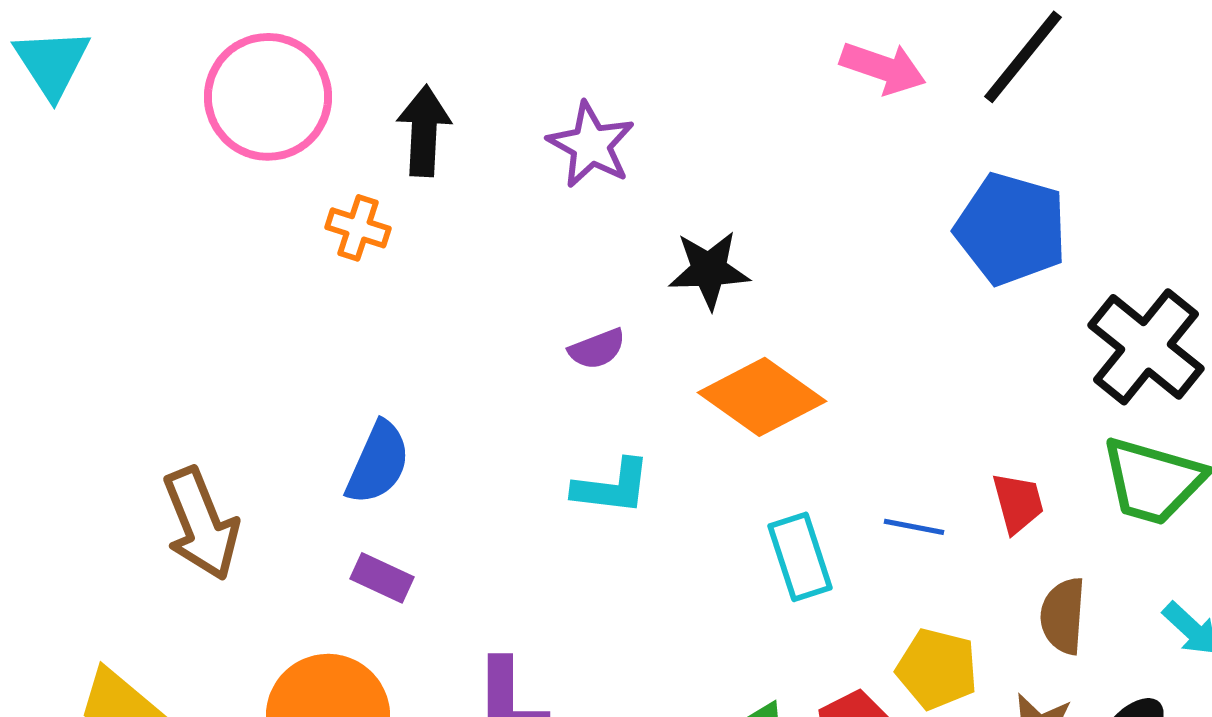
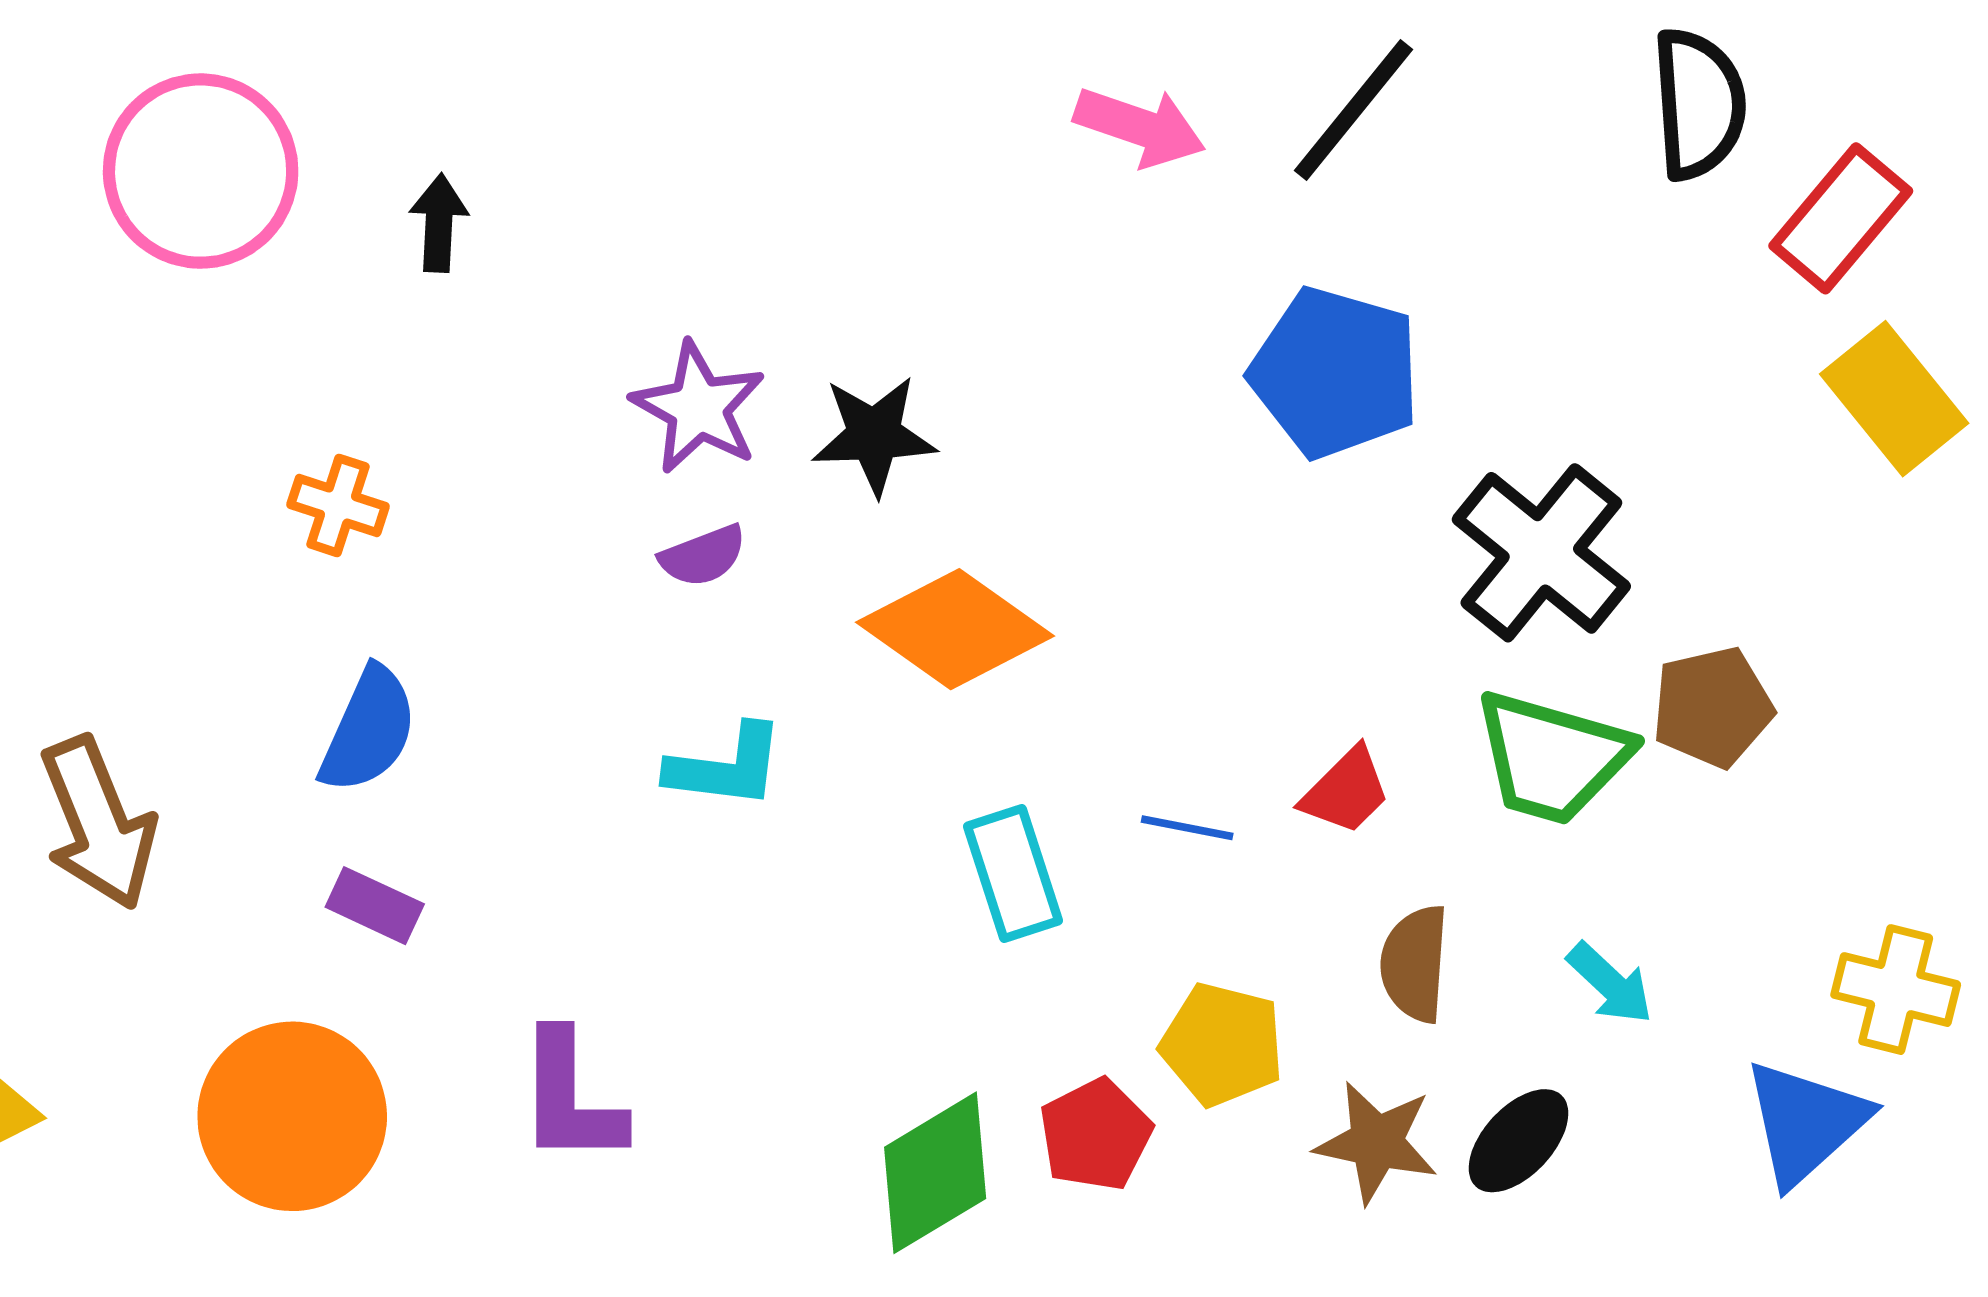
black arrow: (424, 131) -> (439, 223), size x0.7
purple star: (591, 145) -> (698, 408), moved
orange cross: (358, 228) -> (338, 505), moved
red trapezoid: (1018, 503) -> (1346, 791), turned 60

